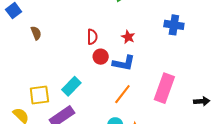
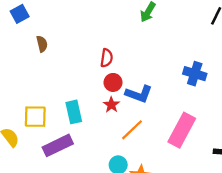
blue cross: (174, 25) -> (195, 74), moved
red star: (128, 37) -> (111, 105), moved
cyan rectangle: (71, 86) -> (74, 112), turned -66

